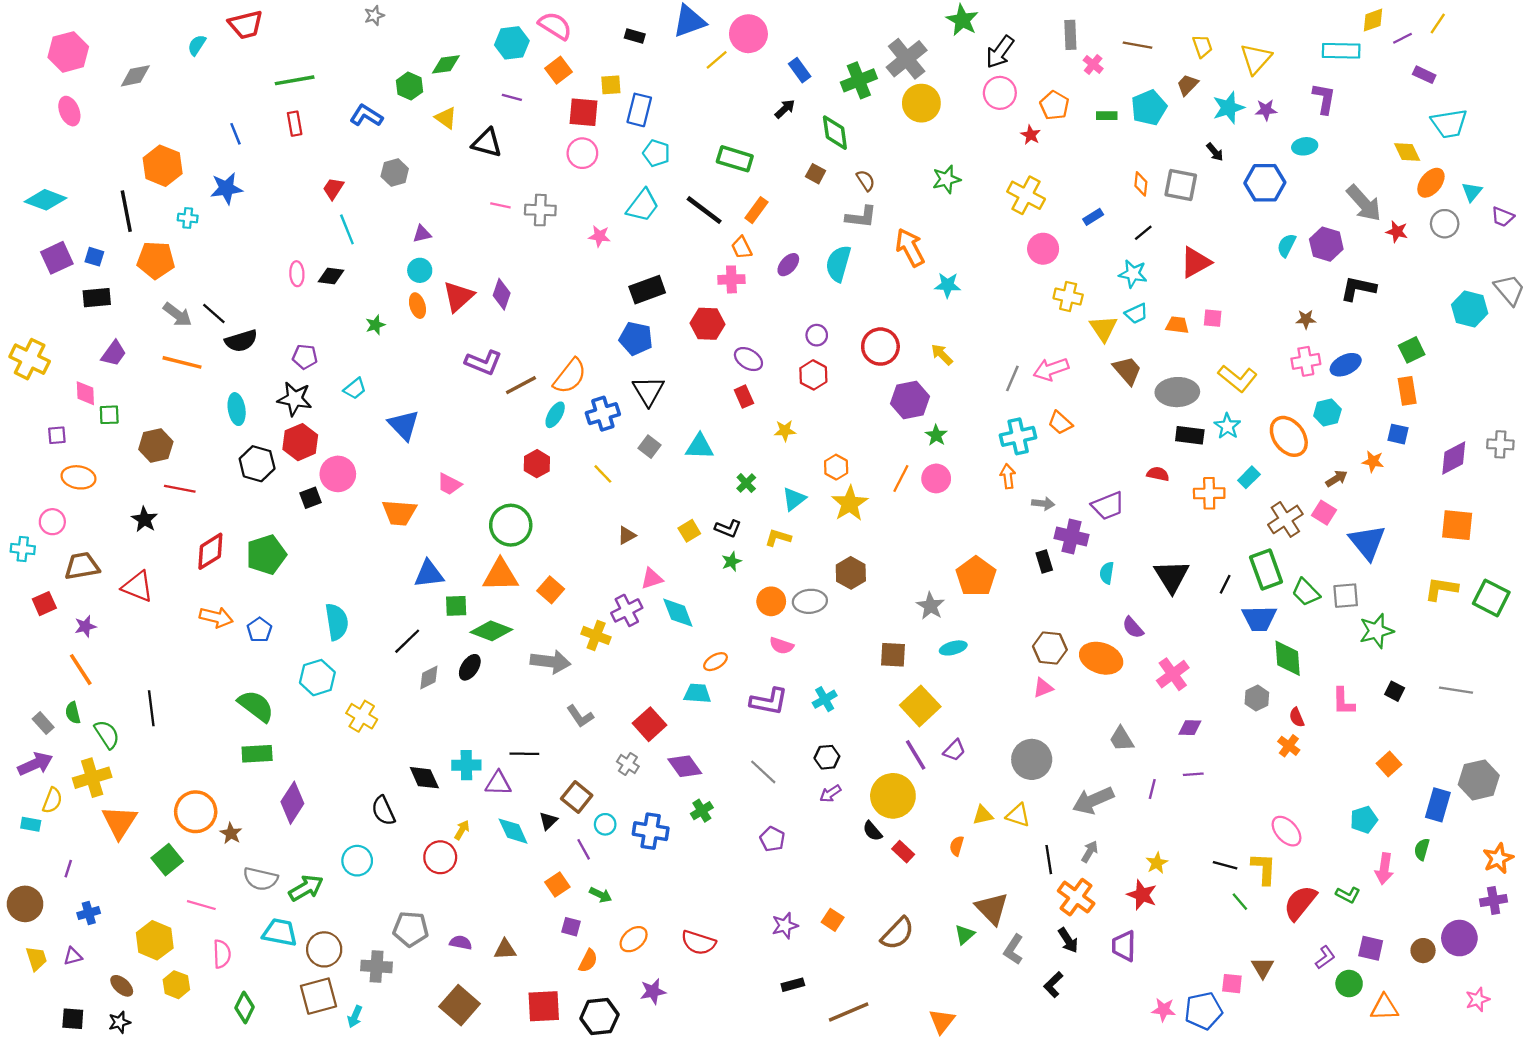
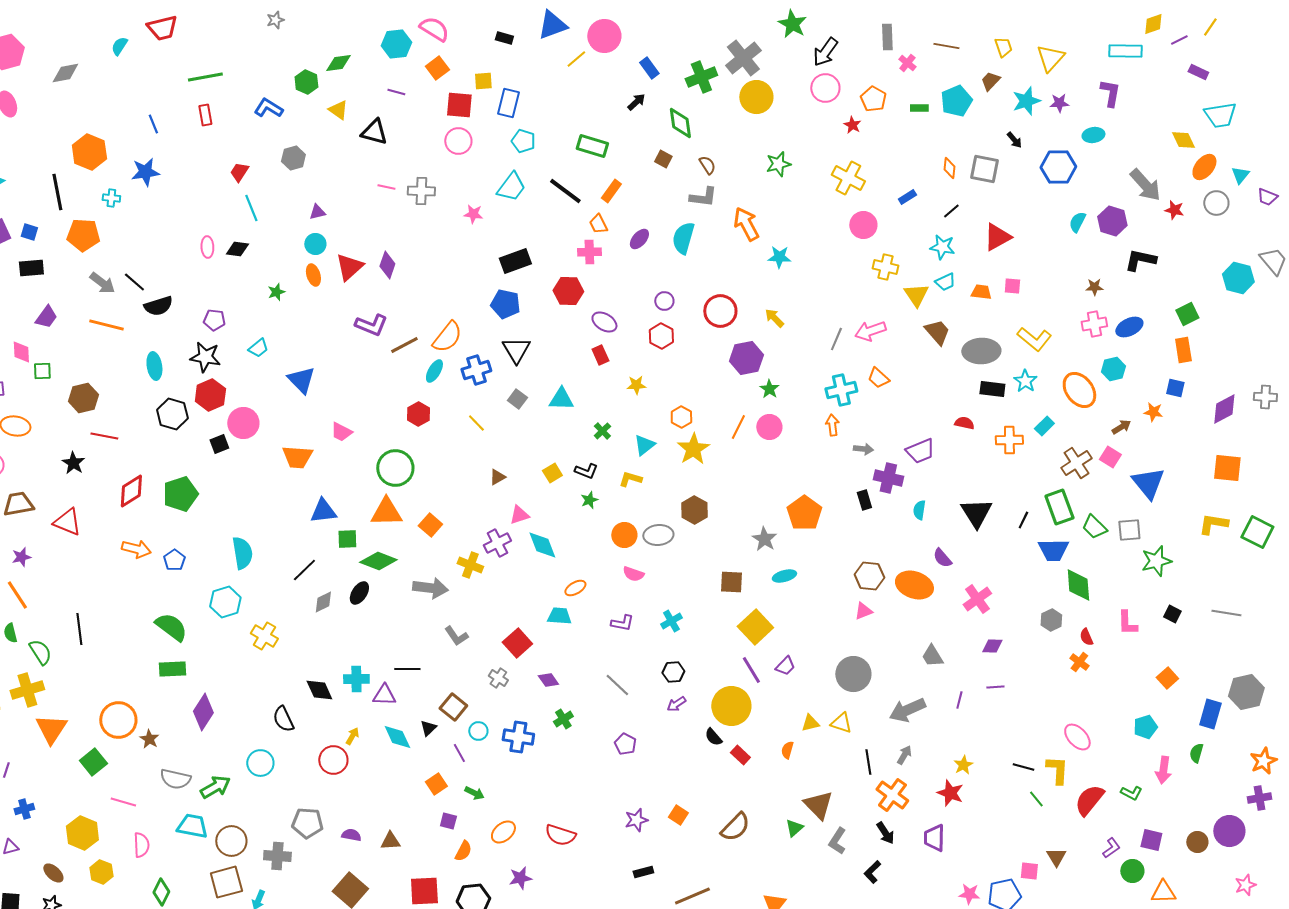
purple L-shape: (769, 701) -> (622, 623), size x0.7
purple diamond: (685, 766) -> (548, 680), size x0.7

